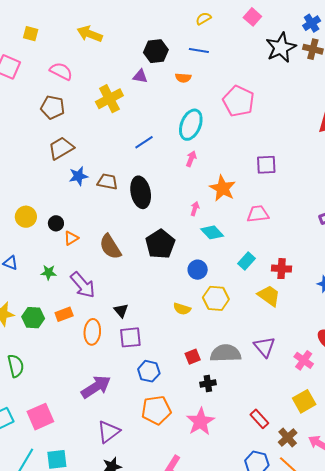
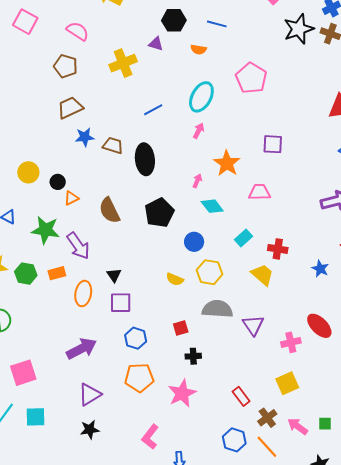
green star: (49, 272) -> (46, 230), size x1.8
gray semicircle: (226, 353) -> (217, 309), moved
pink cross: (304, 360) -> (291, 342), turned 36

